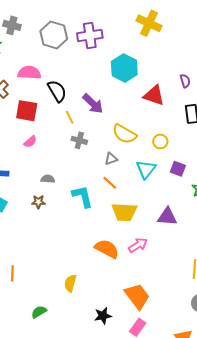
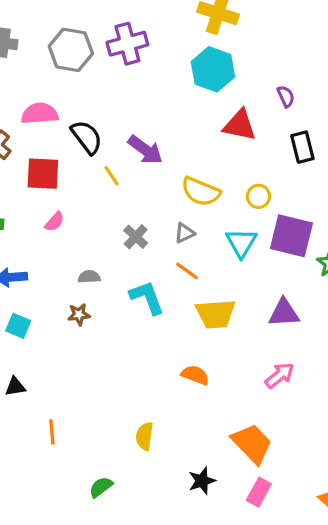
cyan hexagon: (124, 68) -> (213, 69), moved
gray cross: (79, 140) -> (136, 237), moved, turned 35
purple square: (178, 169) -> (291, 236), size x1.8
pink arrow: (138, 245) -> (280, 375), moved
orange semicircle: (107, 249) -> (195, 375), size x0.7

